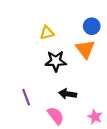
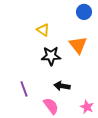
blue circle: (92, 26) -> (84, 12), moved
yellow triangle: (47, 33) -> (43, 30), turned 48

